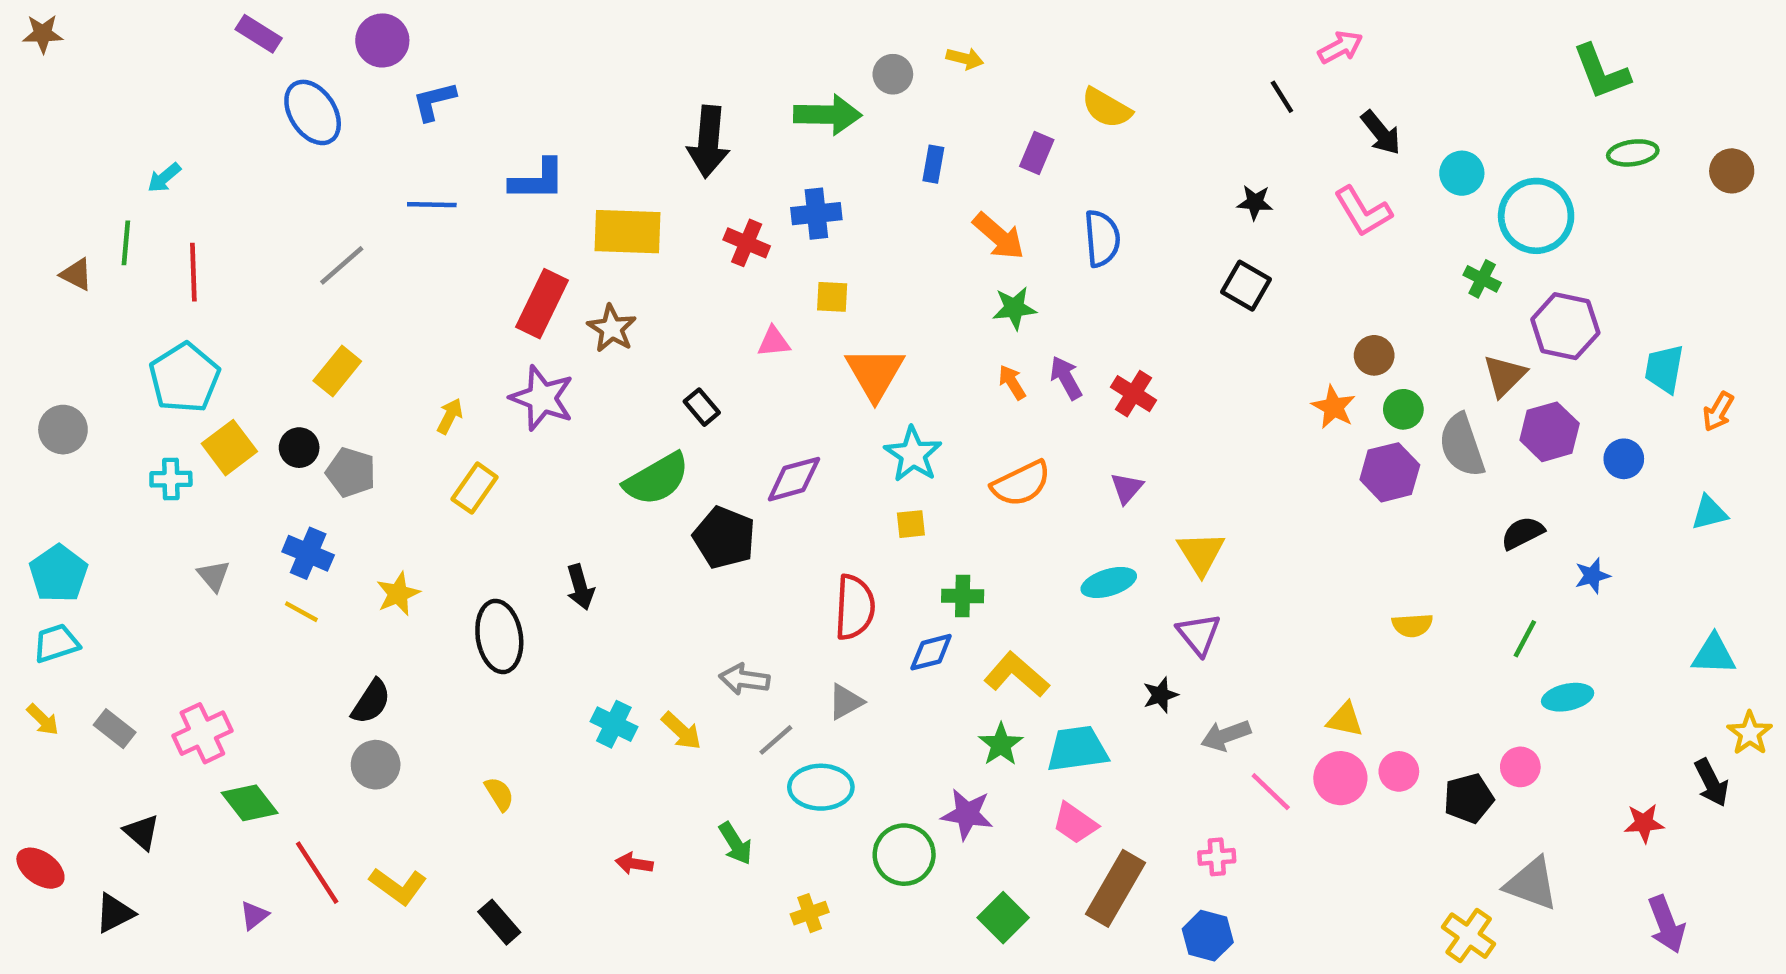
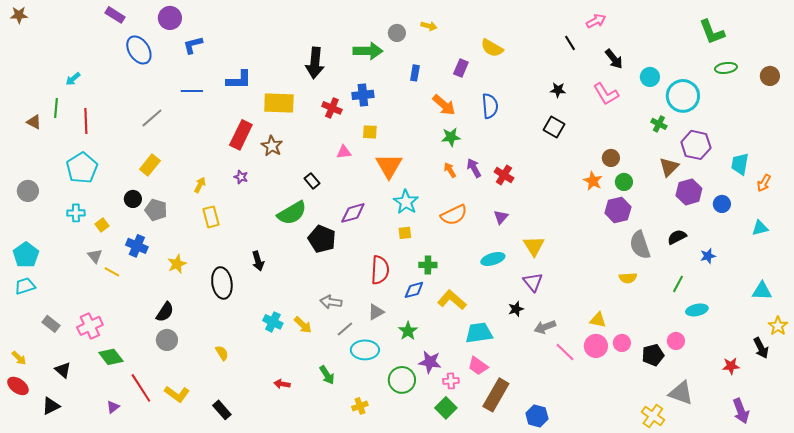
purple star: (542, 398) -> (241, 177), size x0.5
gray semicircle: (1462, 445) -> (640, 245), moved
yellow square: (229, 448) -> (102, 225), moved, size x0.6
yellow rectangle: (475, 488) -> (211, 217), turned -50
yellow line: (301, 612) -> (112, 272), moved
yellow arrow: (43, 720) -> (19, 358), moved
green star: (1001, 744) -> (408, 331), moved
pink cross: (1217, 857) -> (451, 381), moved

